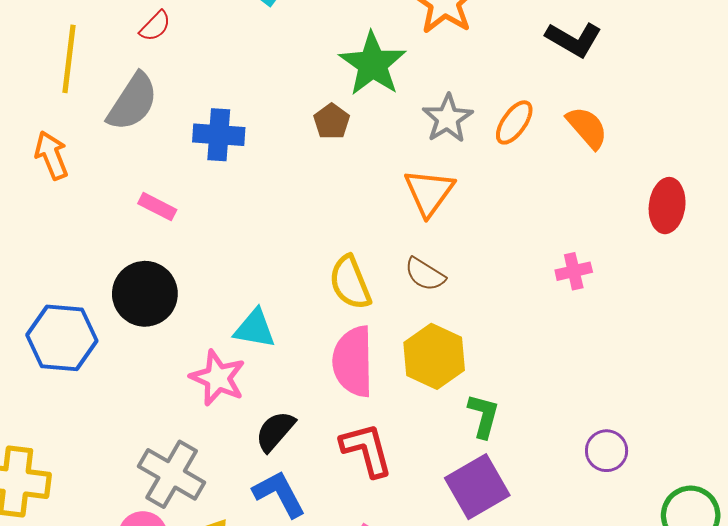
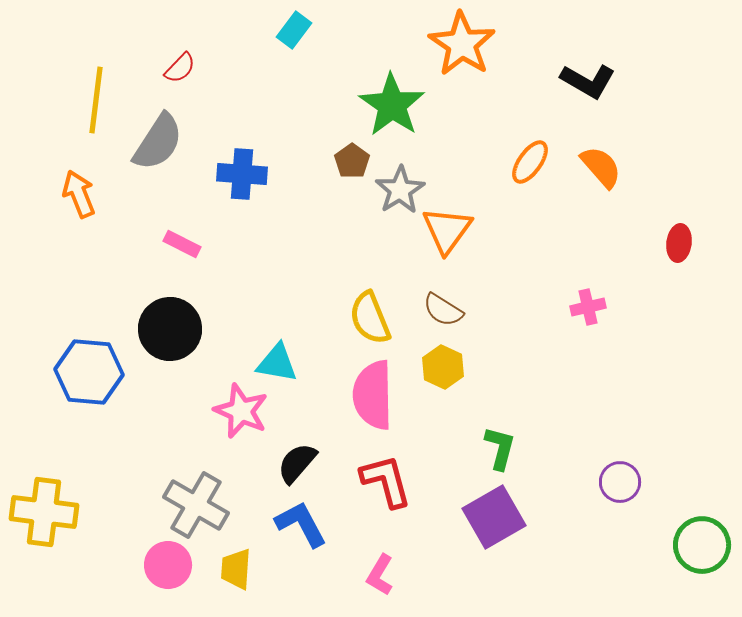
gray star: (448, 118) -> (400, 190), moved
red ellipse: (667, 206) -> (679, 243), size x0.7
yellow hexagon: (434, 356) -> (443, 367), moved, size x0.7

